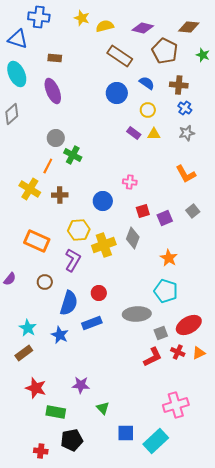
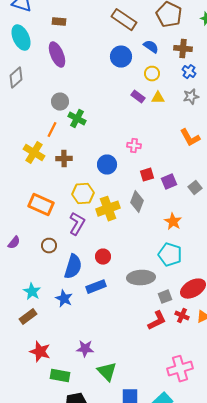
gray square: (193, 211) -> (195, 188), moved
green triangle: (103, 408) -> (107, 372), size x1.5

